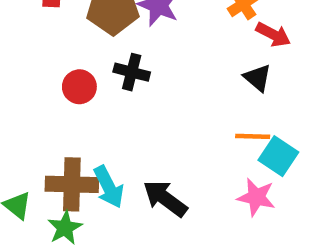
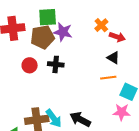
red circle: (79, 87) -> (30, 65), moved
orange line: (253, 136) -> (108, 78), moved

